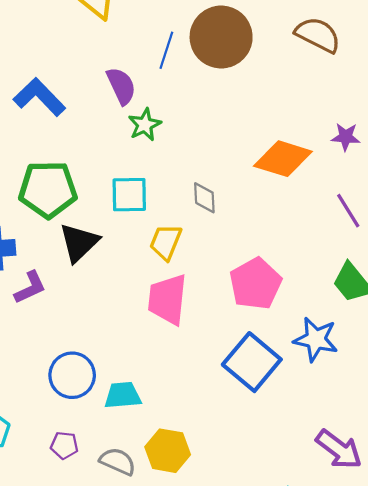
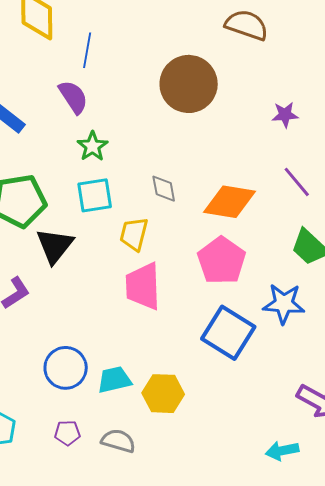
brown circle: (221, 37) -> (189, 84), moved
blue line: (166, 50) -> (87, 50), moved
green star: (145, 125) -> (92, 146), moved
orange diamond: (283, 159) -> (229, 202), moved
yellow hexagon: (168, 451) -> (163, 394), moved

